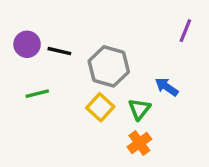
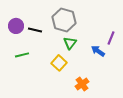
purple line: (185, 31) -> (111, 38), moved
gray hexagon: (109, 66) -> (64, 20), moved
green triangle: (139, 109) -> (70, 43), moved

